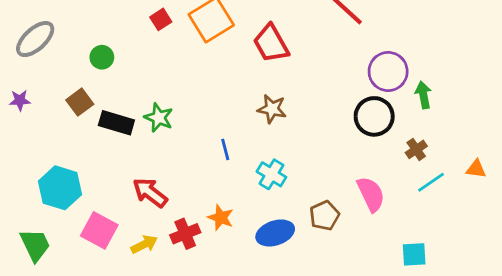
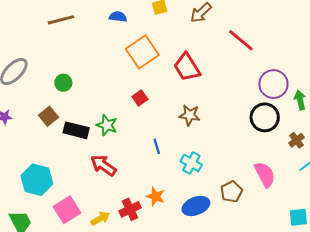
red square: (161, 19) -> (140, 98), moved
red arrow: (150, 193) -> (103, 165), moved
pink square: (99, 230) -> (67, 210), turned 32

